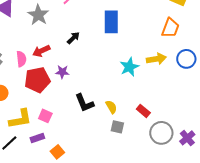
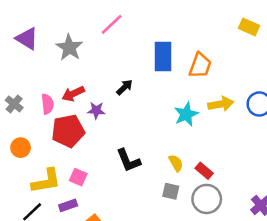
orange trapezoid: (170, 28) -> (200, 65), moved
black arrow: (73, 38) -> (125, 87), moved
purple star: (62, 72) -> (96, 110), moved
yellow semicircle: (111, 107) -> (176, 163), moved
gray circle: (161, 133) -> (207, 199), moved

